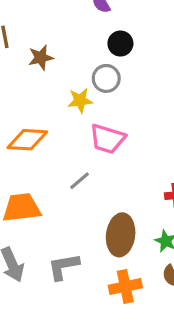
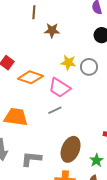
gray circle: (106, 78) -> (89, 67), moved
pink trapezoid: (107, 139) -> (59, 88), moved

